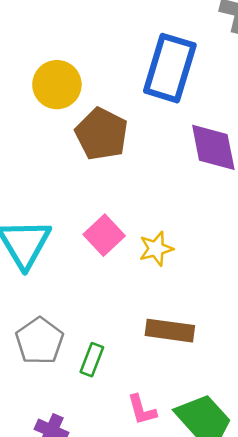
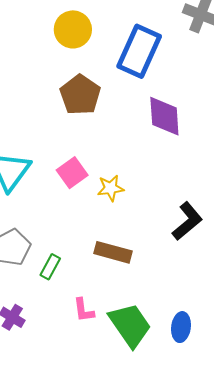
yellow circle: (57, 85) -> (73, 29), moved

